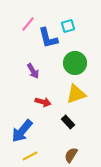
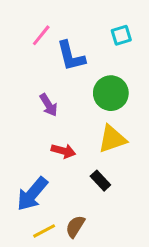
cyan square: (68, 26) -> (121, 35), moved
brown semicircle: (71, 155) -> (75, 226), moved

